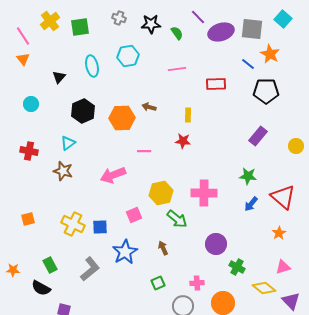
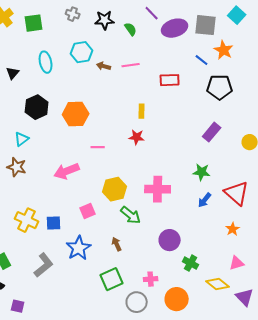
brown arrow: (149, 107) -> (104, 66), moved
green square: (158, 283) -> (112, 279), size x1.6

